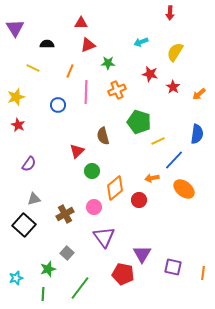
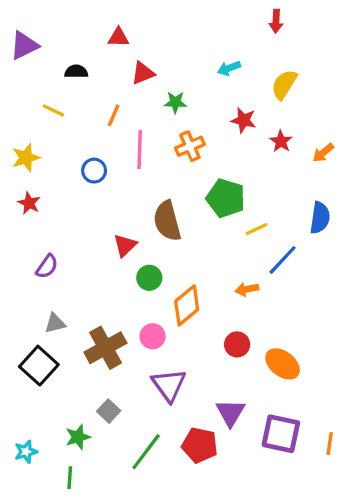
red triangle: (81, 23) -> (118, 37), moved
purple triangle: (15, 28) -> (24, 45), turned 36
brown semicircle: (103, 136) -> (167, 221), size x1.4
orange ellipse: (184, 189) -> (283, 364), moved
red circle: (139, 200) -> (237, 344), moved
brown cross: (65, 214) -> (105, 348), size x1.4
purple square: (173, 267) -> (281, 434), size x1.4
green line: (80, 288) -> (146, 452), moved

